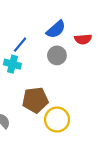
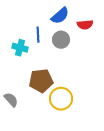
blue line: (20, 45) -> (38, 35), moved, turned -42

